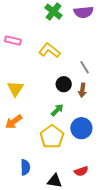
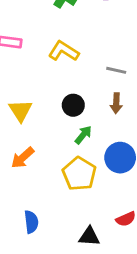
gray line: (85, 67) -> (116, 70), turned -40
black circle: (64, 84) -> (73, 105), moved
blue semicircle: (25, 167) -> (31, 222), moved

